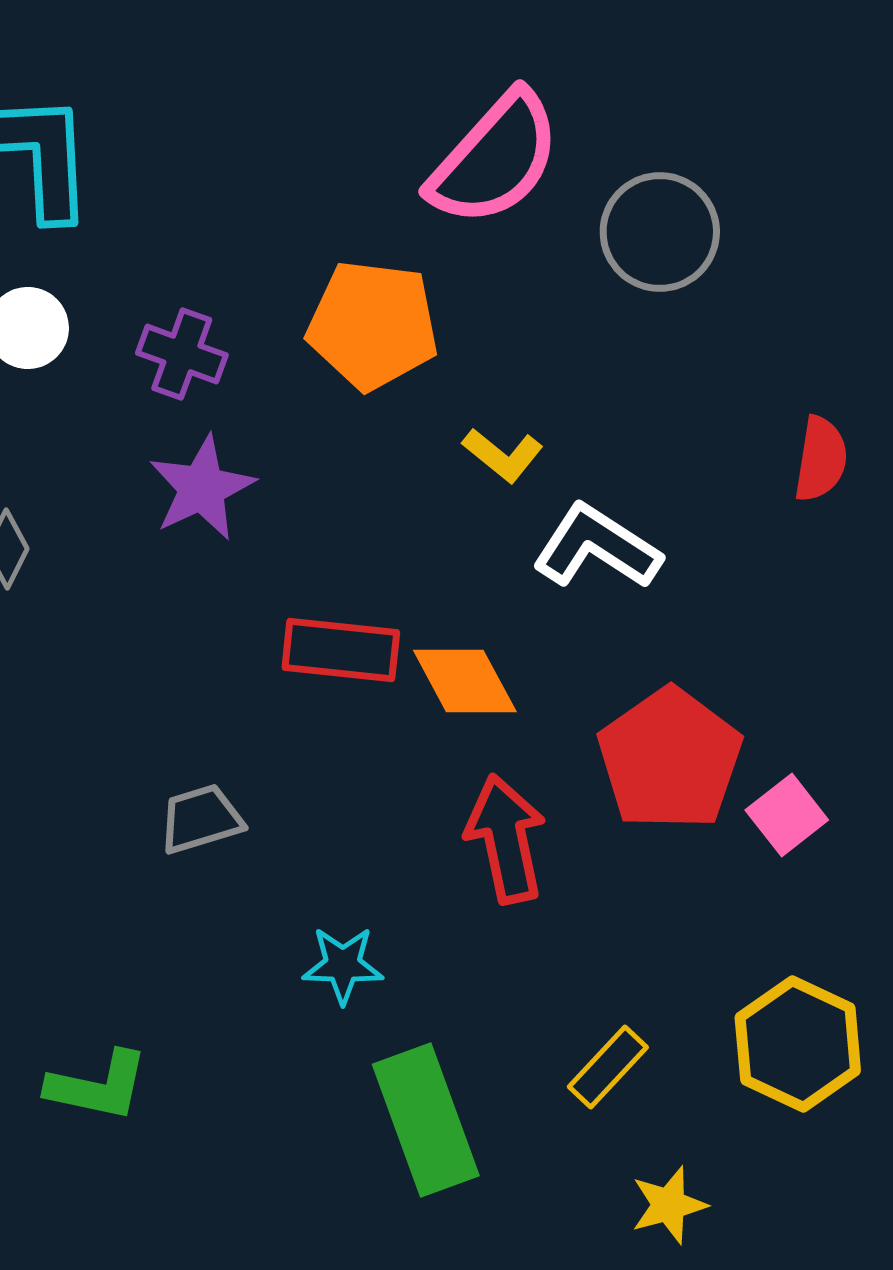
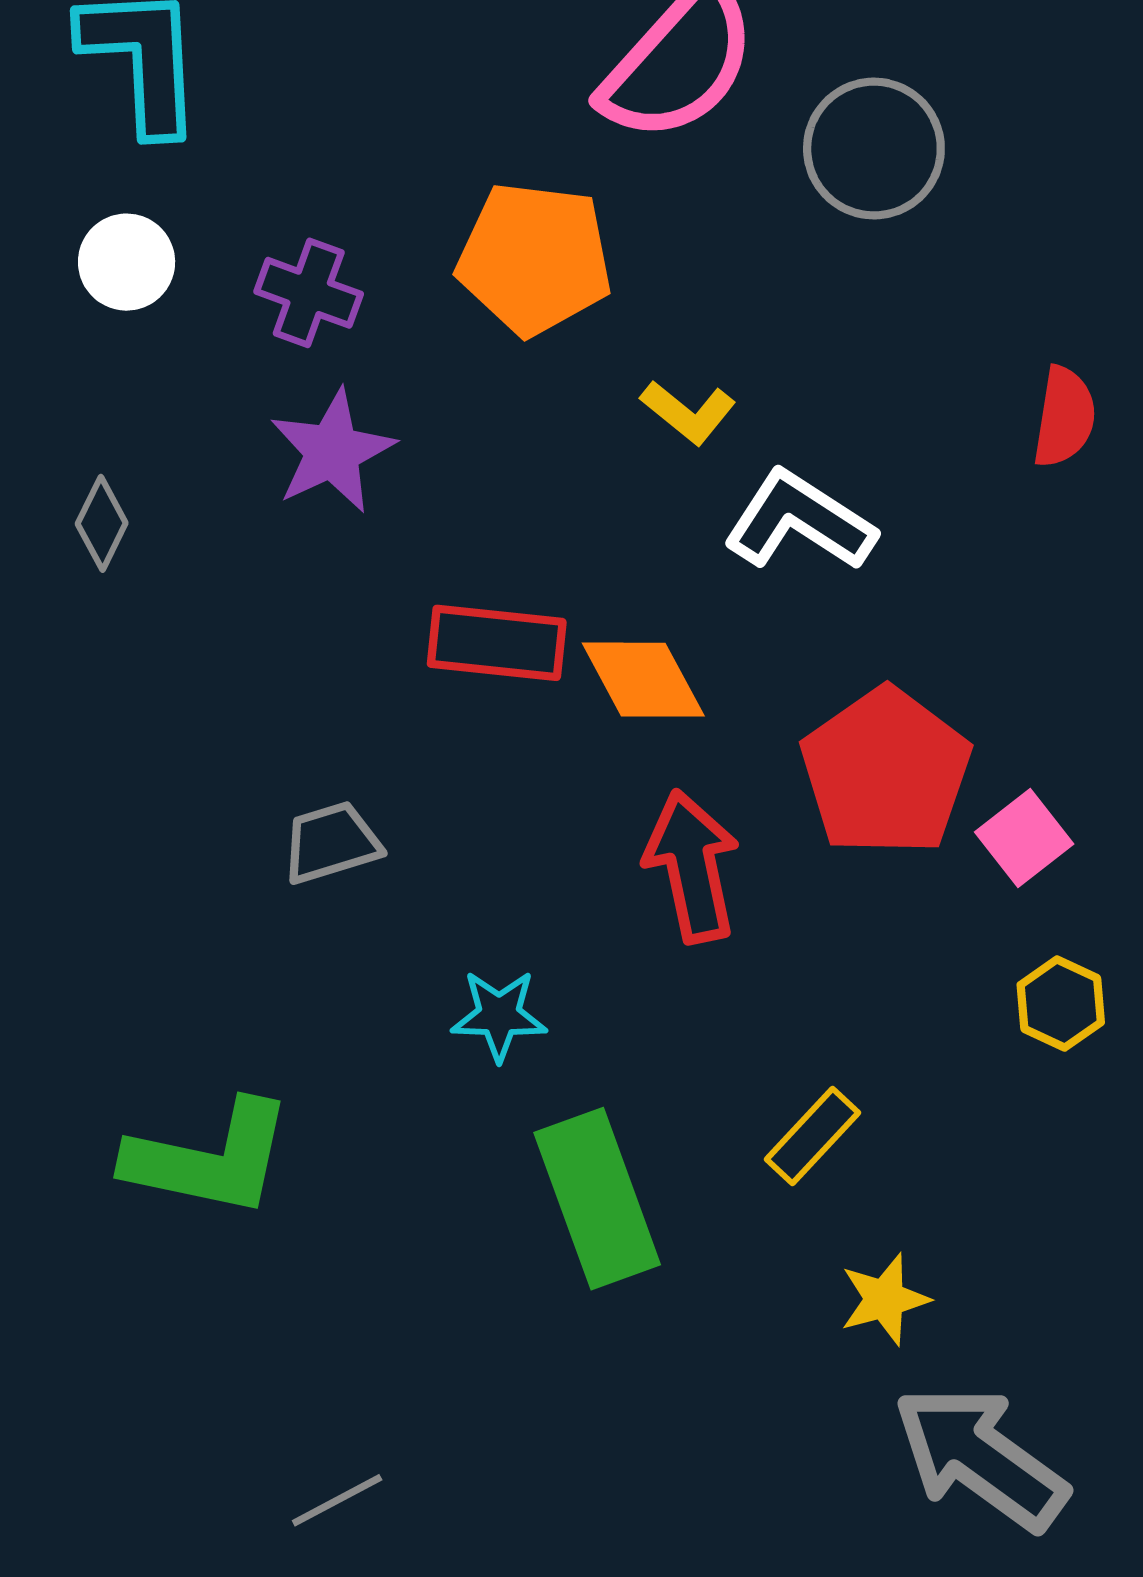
yellow hexagon: (798, 1044) -> (1061, 1004), moved, size x0.6
green L-shape: (98, 1086) -> (209, 1158), size x1.4

